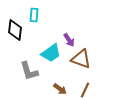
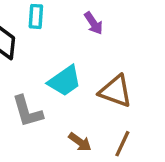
purple arrow: (69, 40) -> (94, 23), moved

